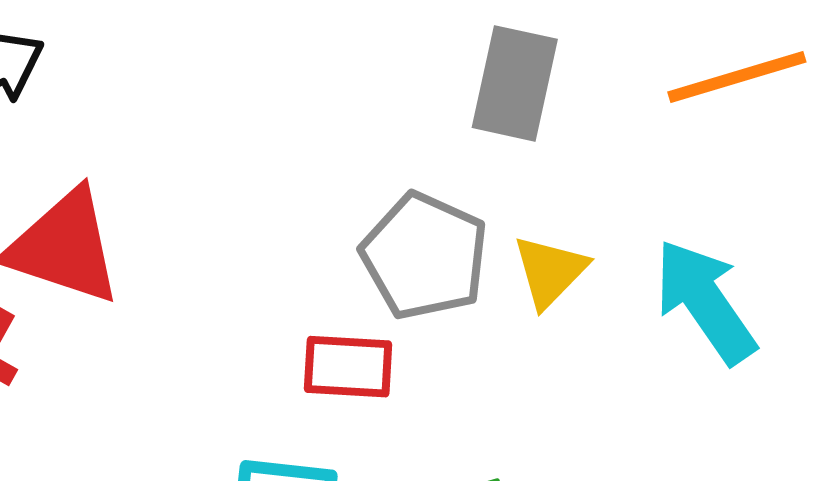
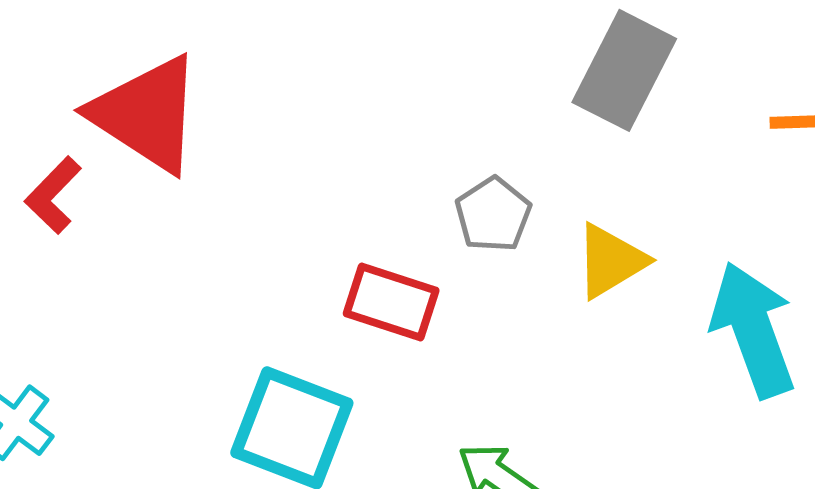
gray pentagon: (425, 256) -> (493, 215), size x0.6

